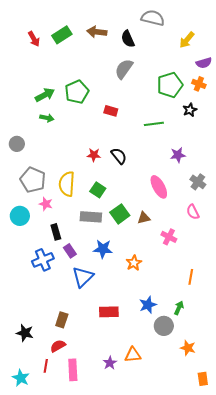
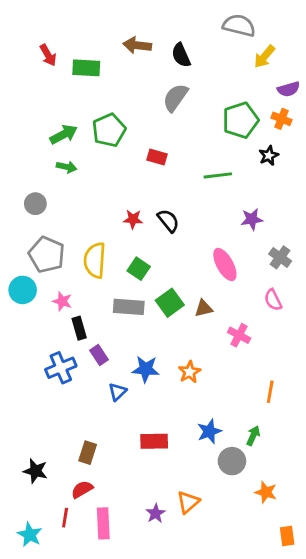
gray semicircle: (153, 18) -> (239, 25), moved
green rectangle: (62, 35) -> (86, 68), moved, turned 36
gray circle: (17, 144) -> (35, 204), moved
pink star: (46, 204) -> (62, 301), moved
cyan circle: (20, 216) -> (23, 290), moved
blue star: (103, 249) -> (146, 369), moved
blue triangle: (83, 277) -> (117, 392), size x0.6
orange triangle: (133, 355) -> (188, 502), turned -36

